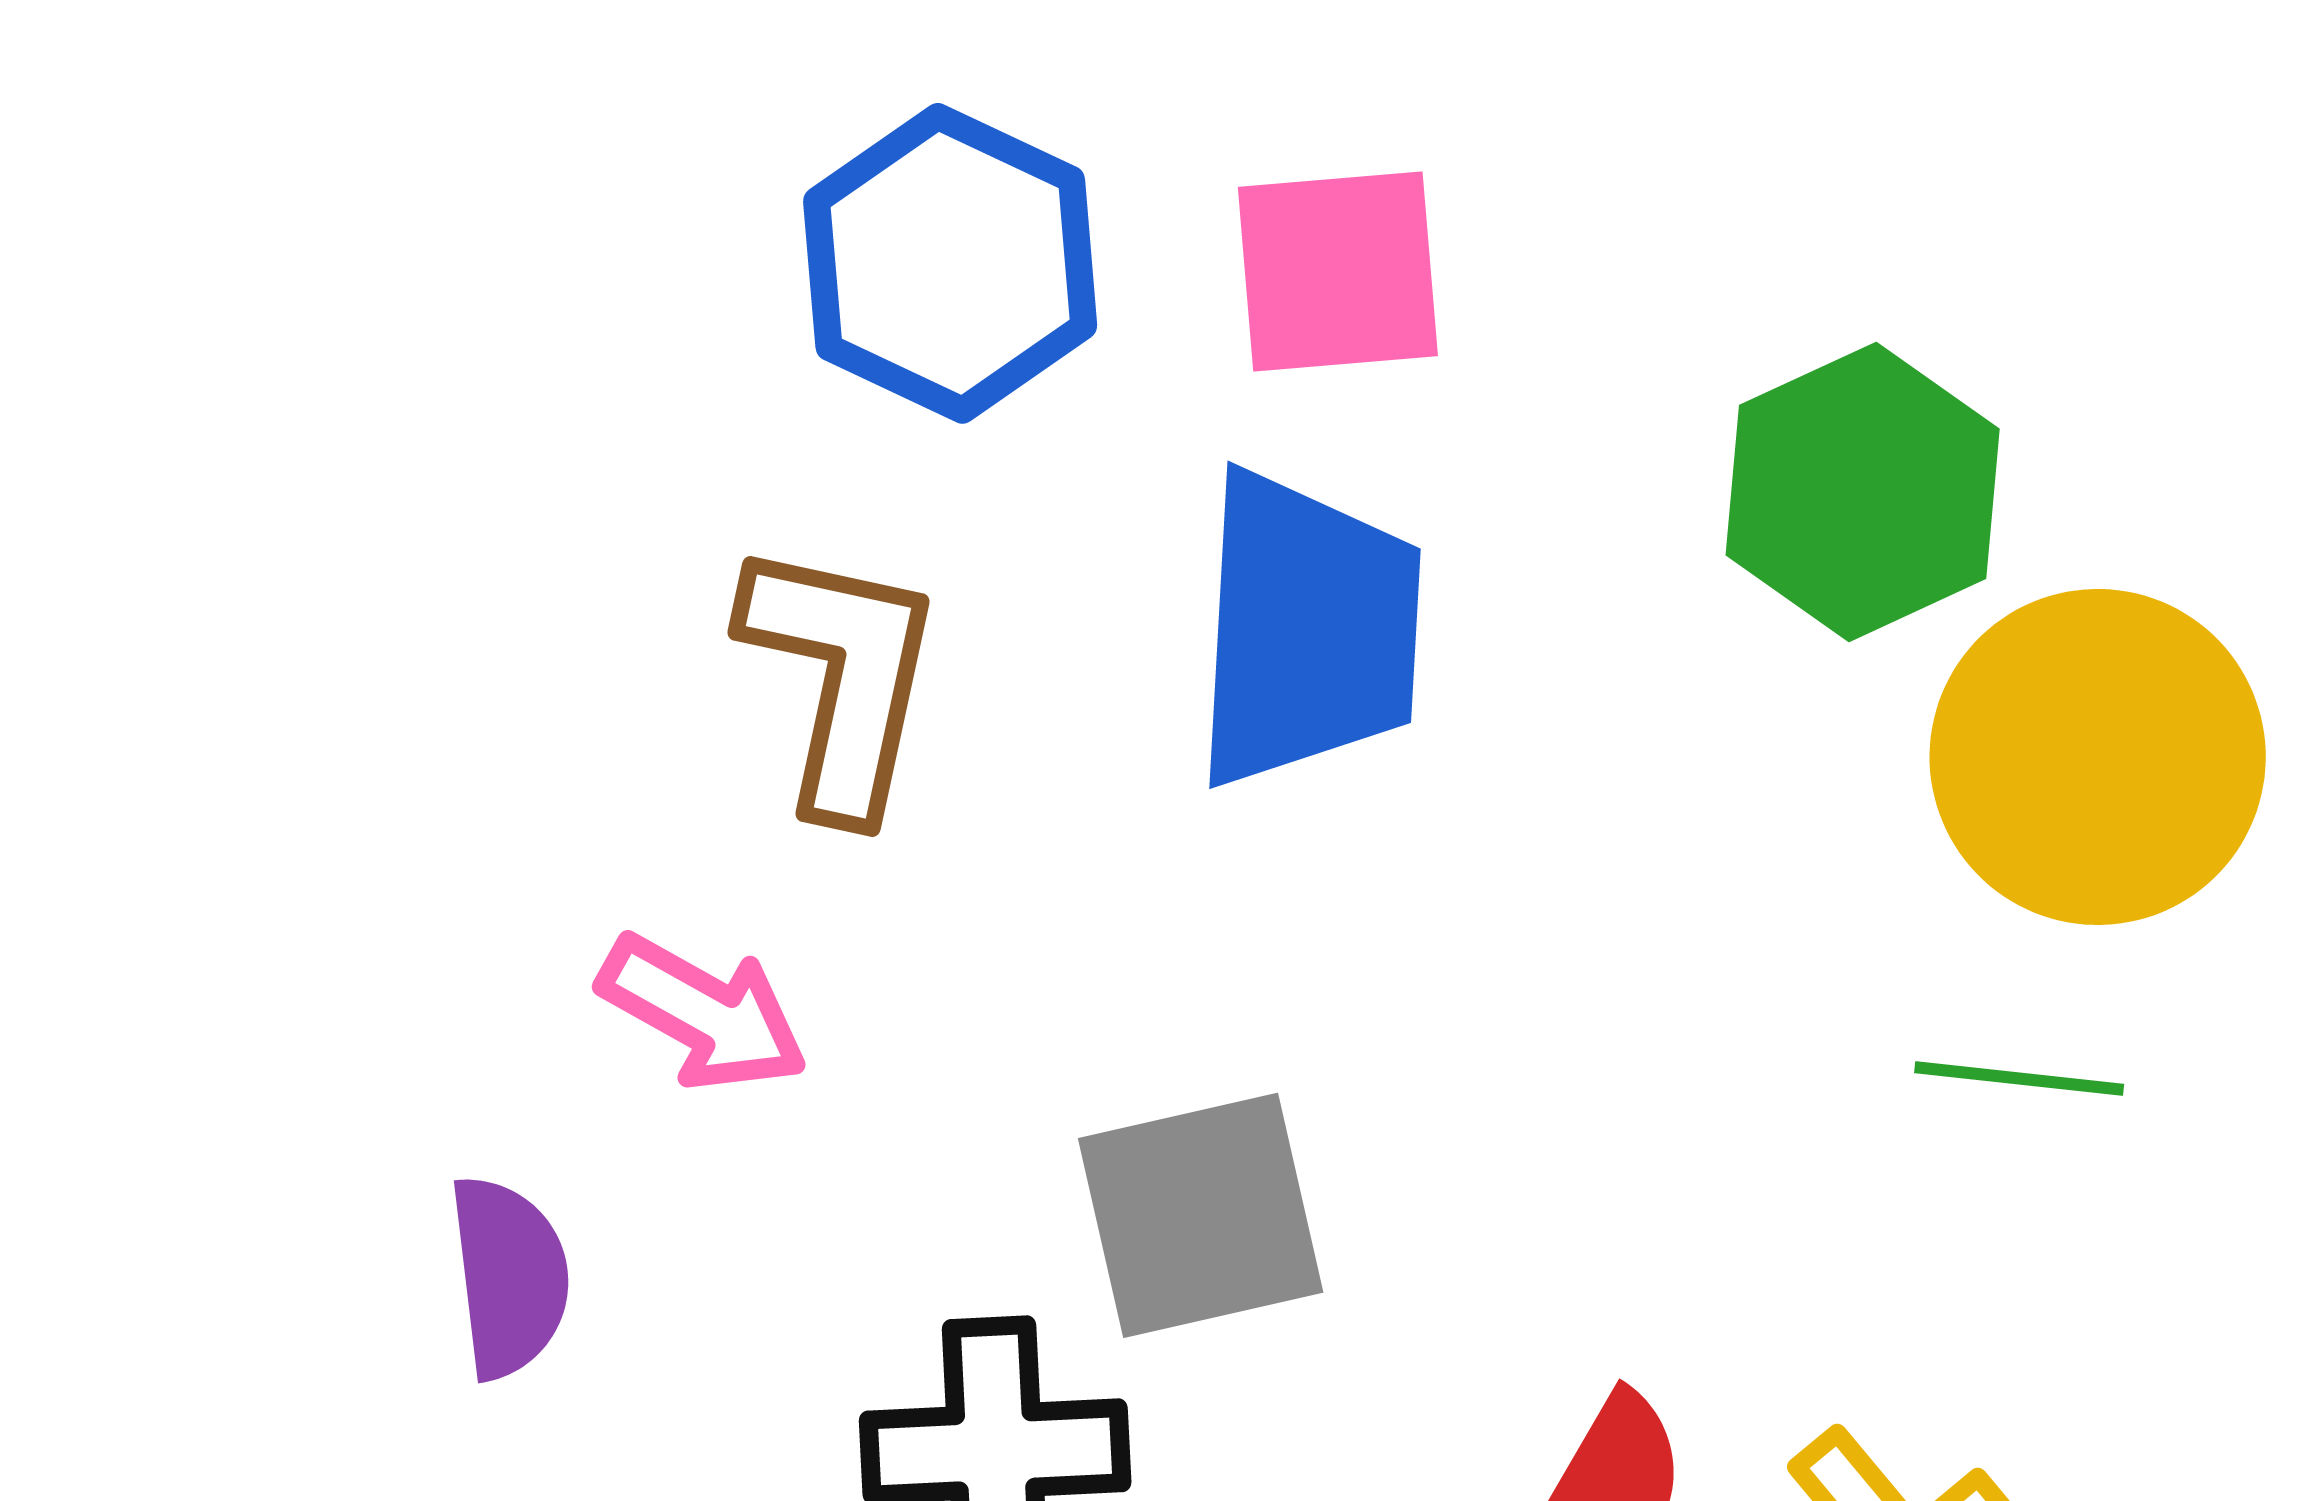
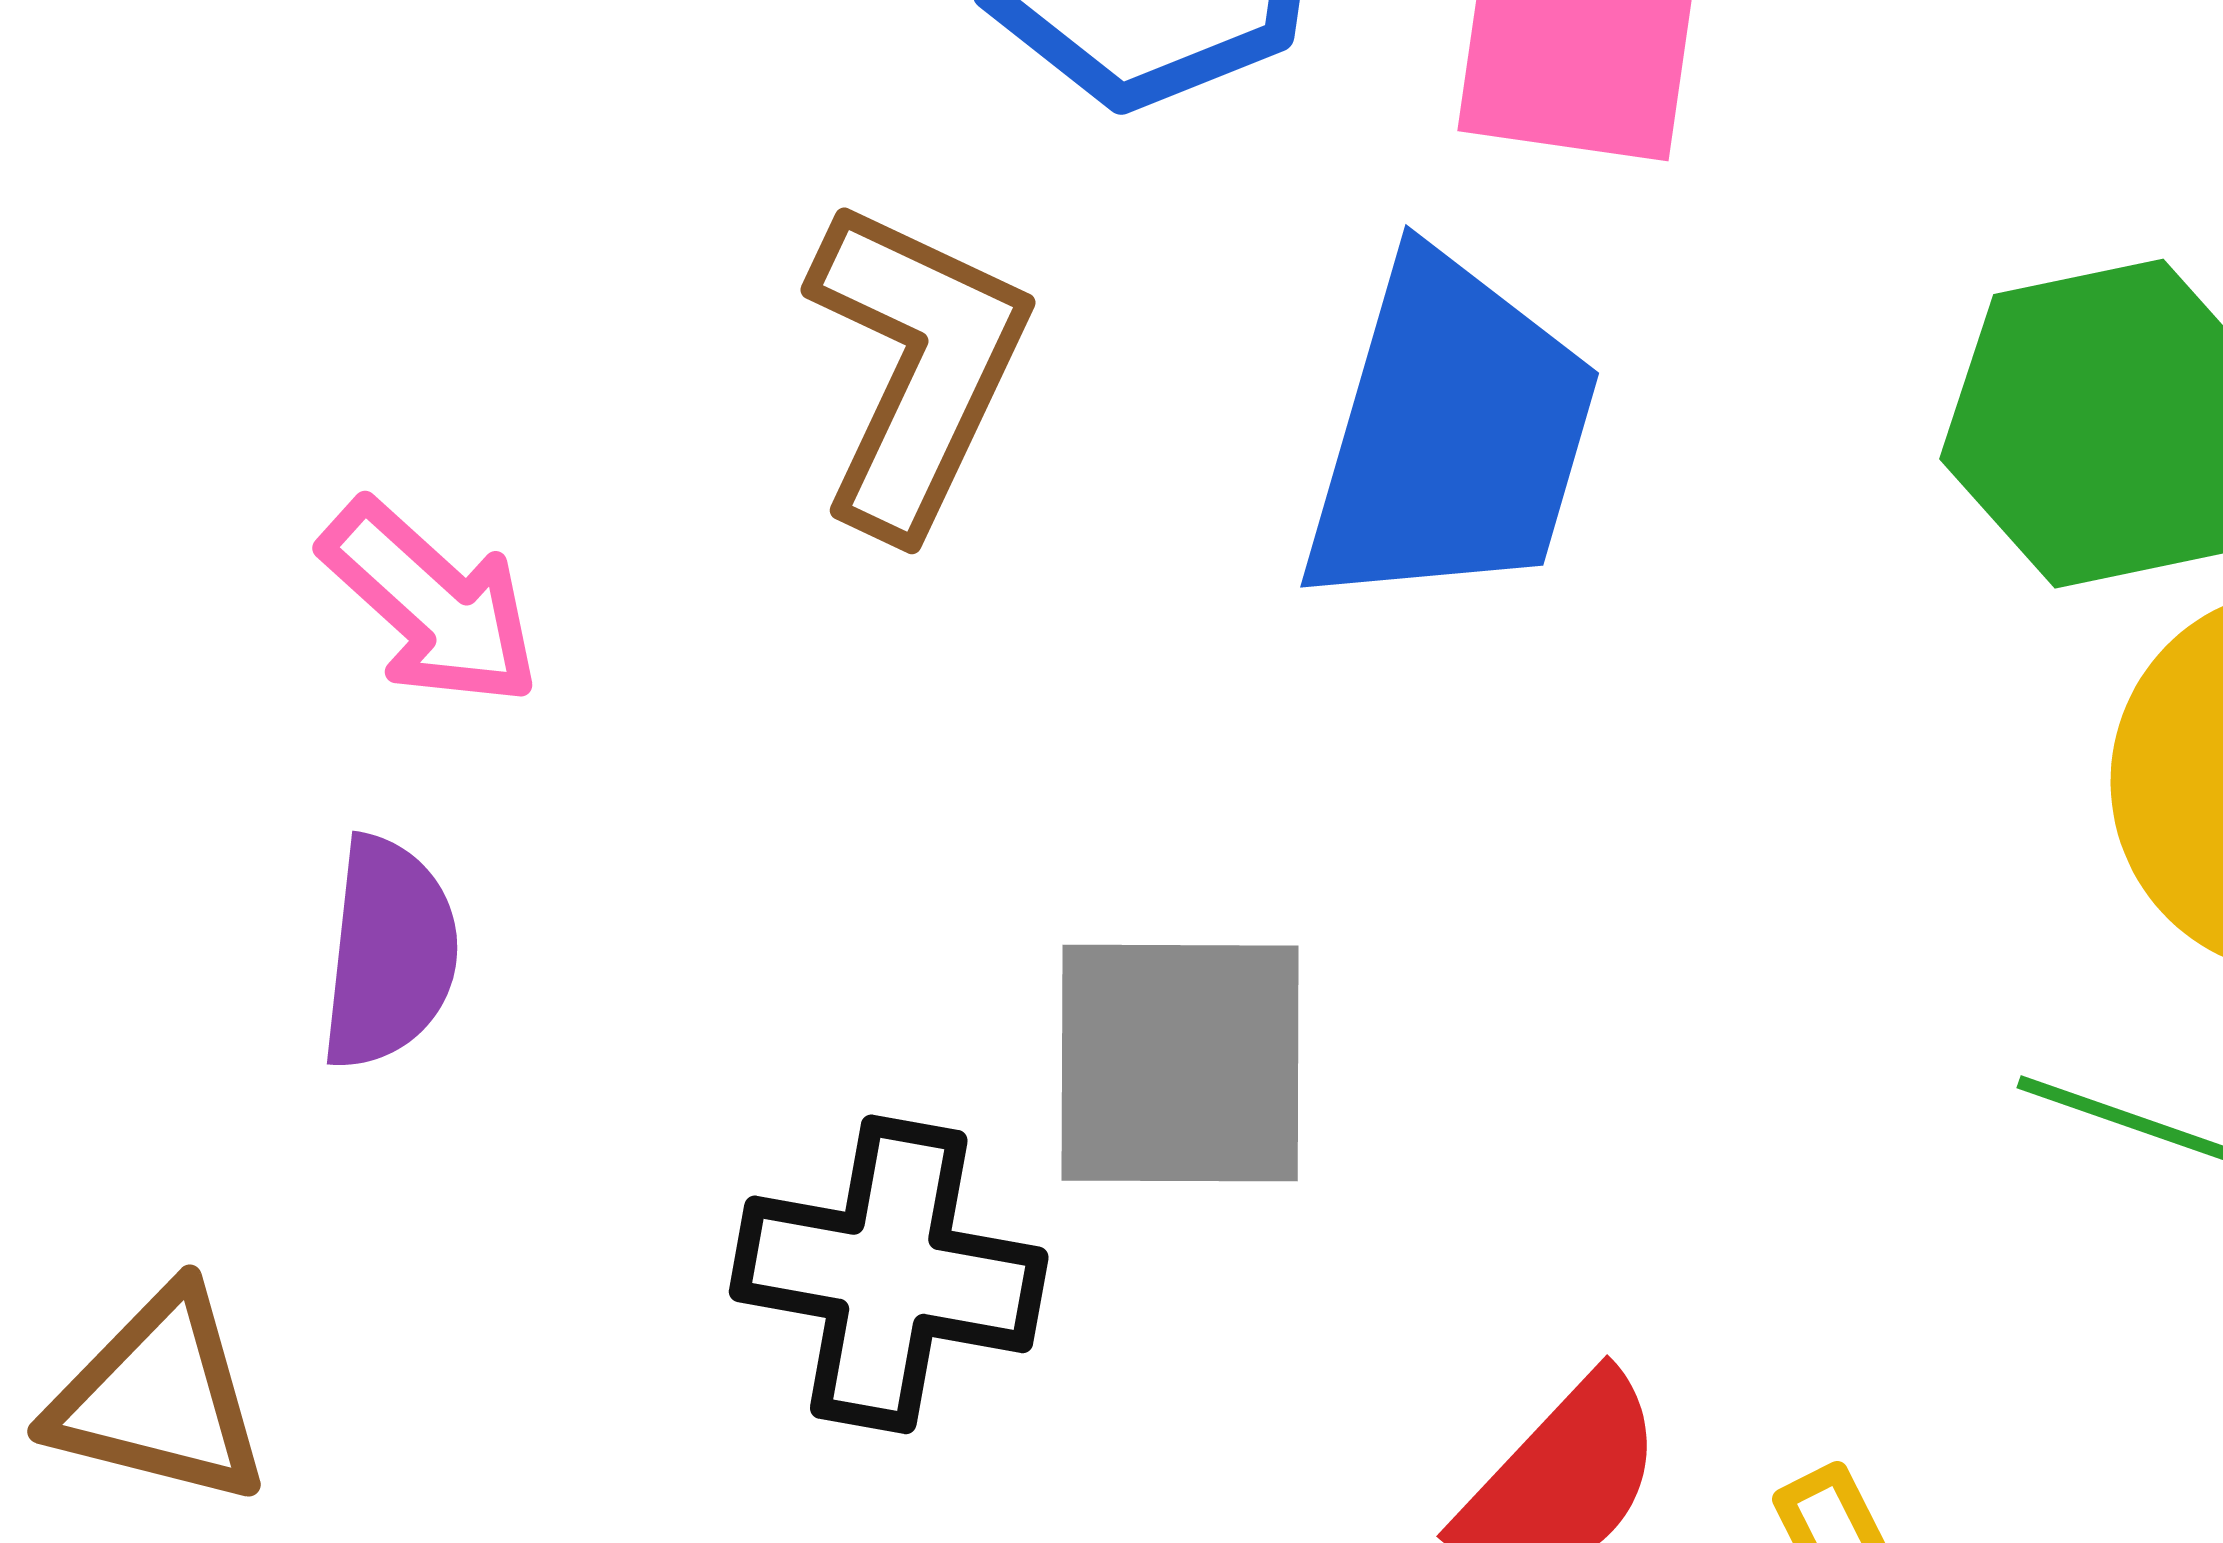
pink arrow: (703, 1013) -> (431, 603), moved

